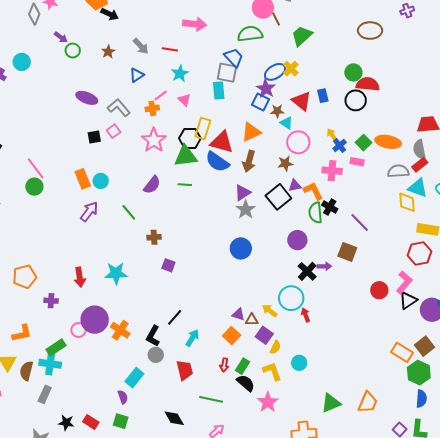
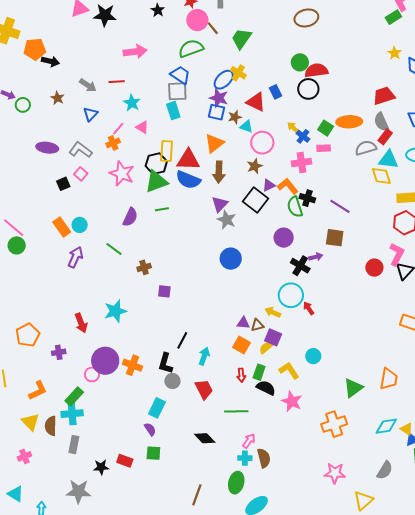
yellow semicircle: (275, 347) -> (266, 348), moved, turned -144

